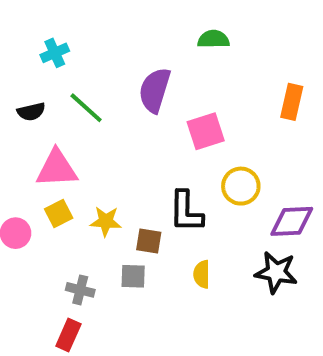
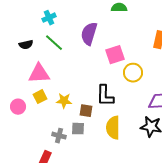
cyan cross: (55, 53) -> (49, 18), moved
yellow circle: (241, 186) -> (133, 73), moved
yellow semicircle: (202, 274) -> (113, 128), size x1.6
gray cross: (80, 290) -> (59, 136), moved

